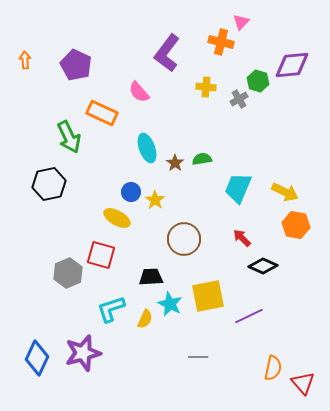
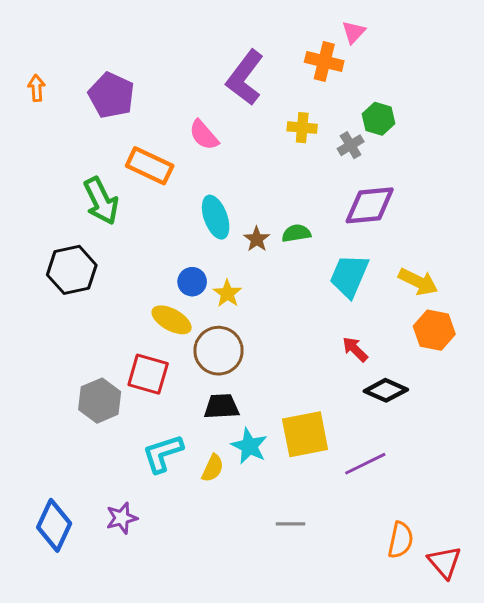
purple diamond: (292, 65) -> (370, 205), moved
brown circle: (184, 239) -> (219, 351), moved
purple star: (83, 353) -> (122, 518), size x0.6

